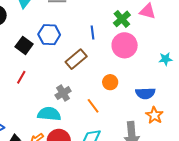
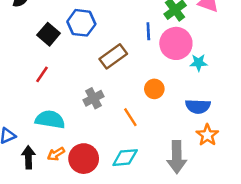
blue line: (93, 32) -> (148, 31), moved
cyan star: (165, 59) -> (199, 63), moved
cyan semicircle: (49, 114) -> (50, 120), moved

